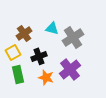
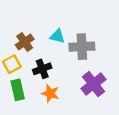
gray cross: (73, 37) -> (82, 47), turned 30
purple cross: (70, 69) -> (93, 84), moved

